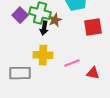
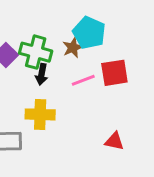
brown star: (55, 20) -> (73, 48), moved
pink line: (72, 63) -> (83, 80), moved

